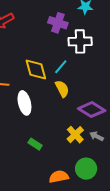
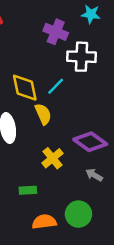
yellow semicircle: (62, 89) -> (43, 114), moved
yellow cross: (75, 135) -> (53, 158), moved
green rectangle: (35, 144) -> (28, 190), moved, turned -40

